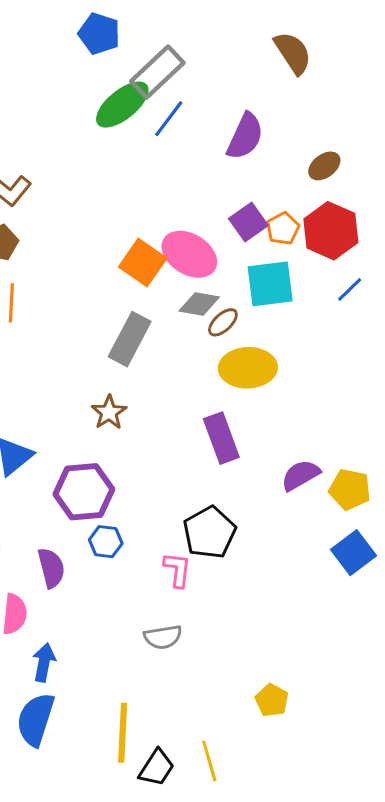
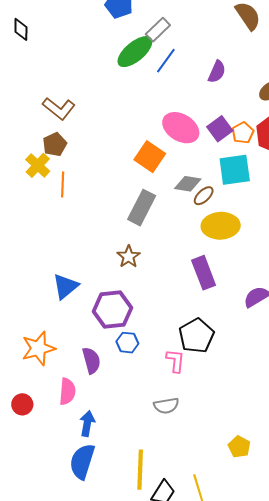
gray rectangle: (157, 72) -> (158, 30), size x0.7
purple semicircle: (245, 136) -> (217, 72), size x0.7
pink ellipse: (189, 254) -> (181, 128), moved

